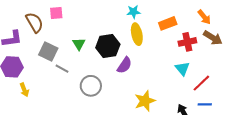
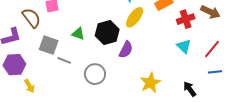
yellow ellipse: (137, 34) -> (135, 17), turned 55
green triangle: (79, 44) -> (78, 34), turned -32
red line: (201, 83) -> (212, 49), moved
blue line: (205, 104) -> (215, 72), moved

